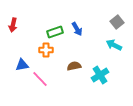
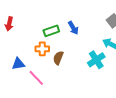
brown semicircle: (74, 66) -> (58, 58), moved, turned -56
cyan cross: (100, 75) -> (96, 60), moved

